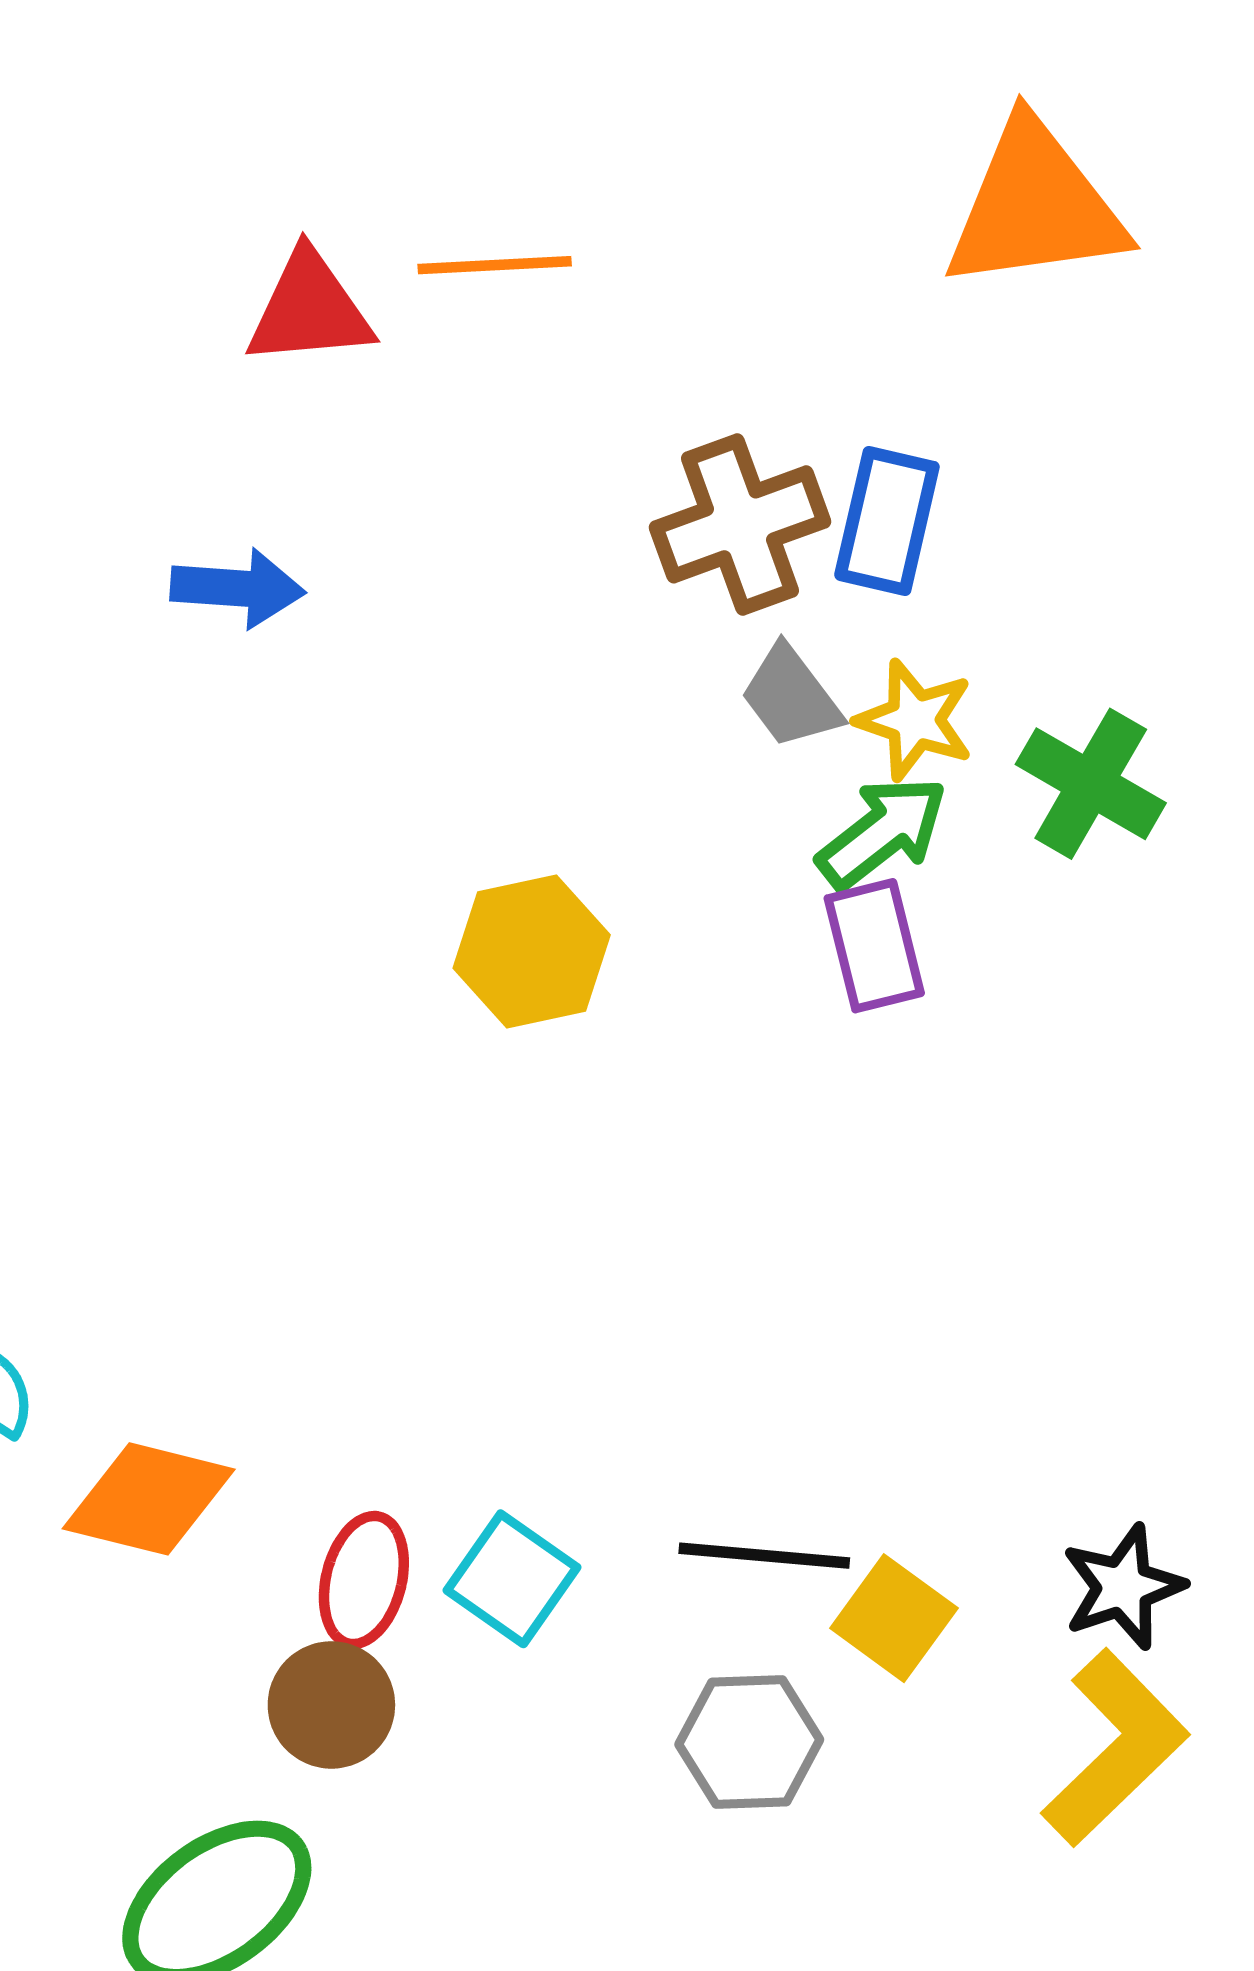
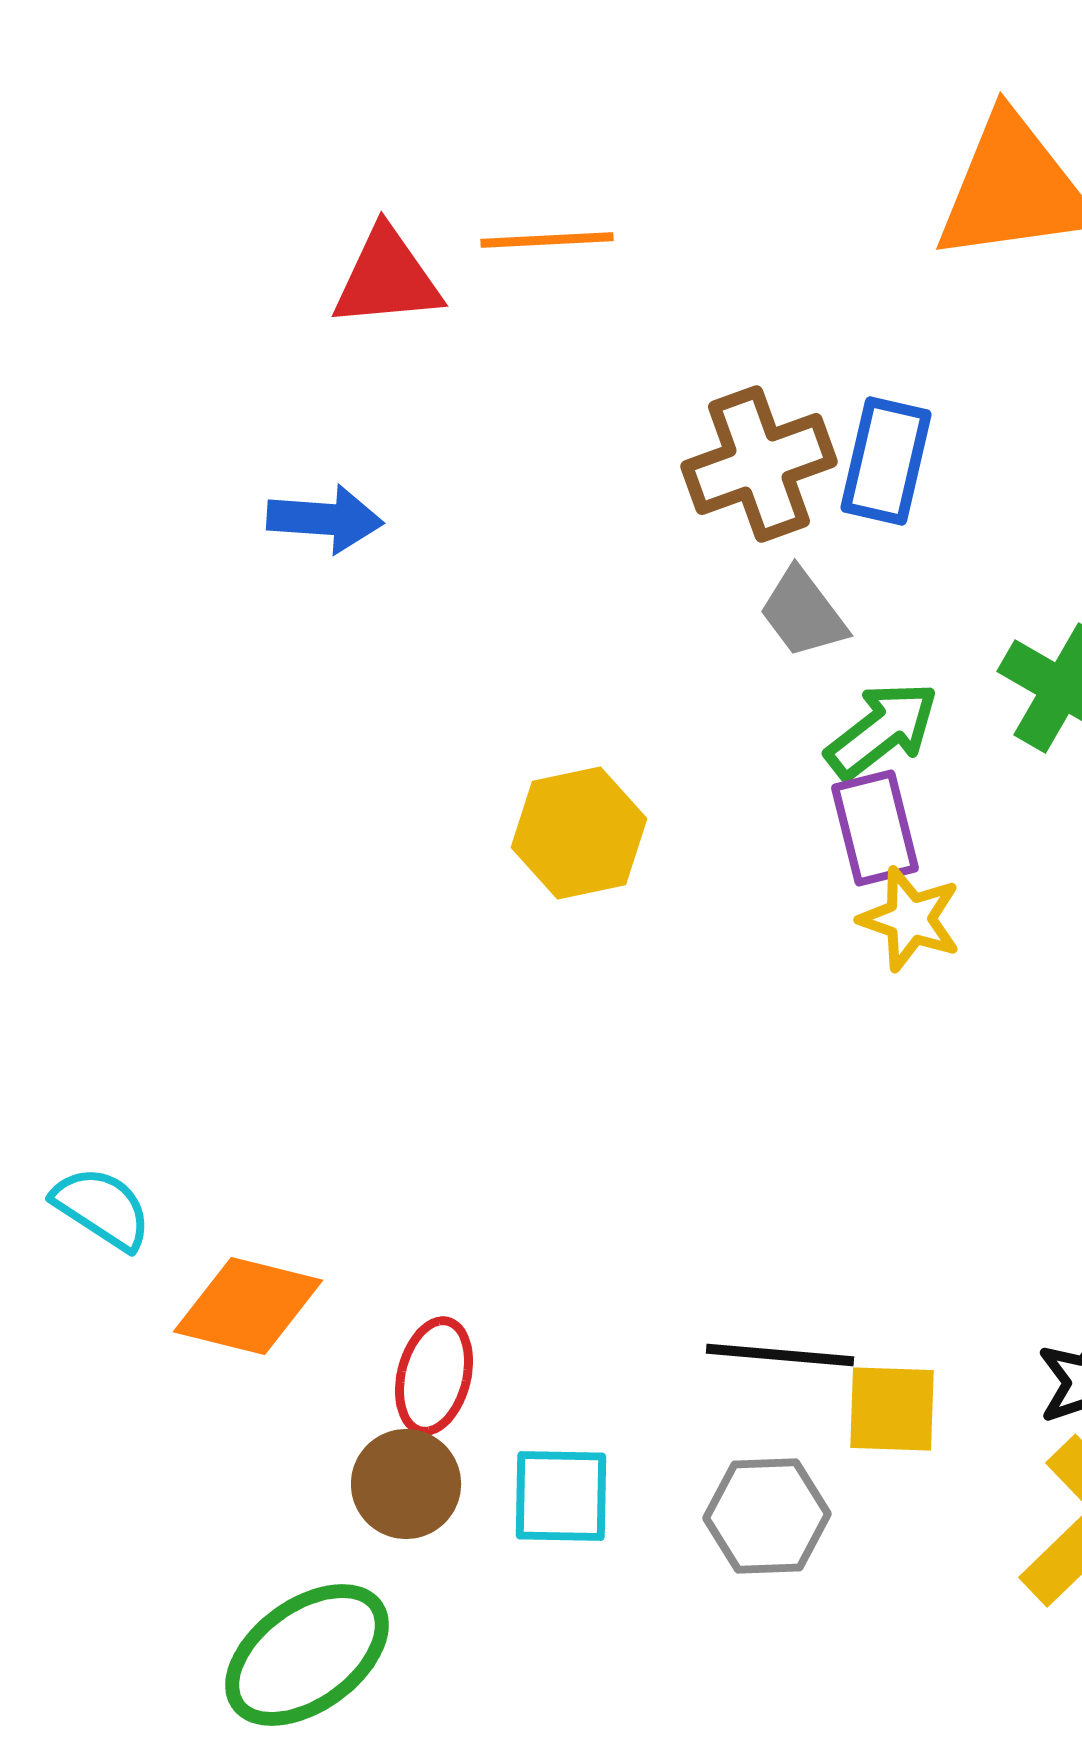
yellow star: (915, 720) -> (910, 919), moved
cyan square: (512, 1579) -> (561, 1496), moved, turned -34
yellow square: (894, 1618) -> (892, 1409), turned -34

